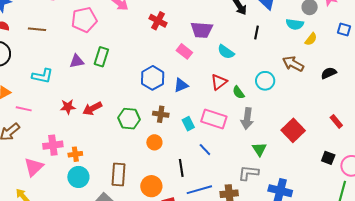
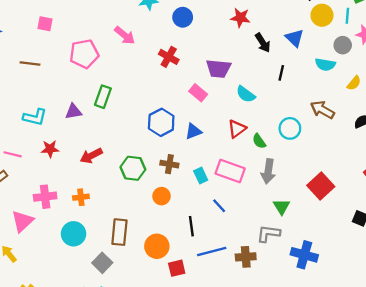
yellow semicircle: (311, 39) -> (354, 83), moved
purple triangle: (77, 61) -> (73, 112), moved
red star: (68, 107) -> (50, 149), moved
orange cross: (75, 154) -> (81, 197), moved

